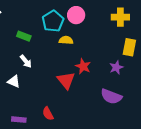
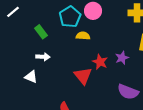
green rectangle: (24, 36) -> (41, 32), turned 32
white arrow: (26, 61) -> (43, 57), turned -48
purple star: (116, 67) -> (122, 58), moved

